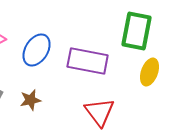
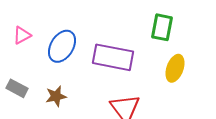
green rectangle: (137, 31) -> (162, 27), size x0.7

